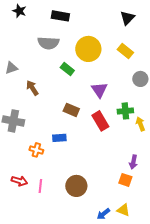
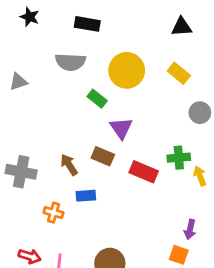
black triangle: (127, 18) -> (182, 27), turned 42
gray triangle: (11, 68) -> (18, 82), moved
brown arrow: (32, 88) -> (69, 165), moved
purple triangle: (99, 90) -> (121, 128), moved
red rectangle: (100, 121) -> (144, 172), turned -36

